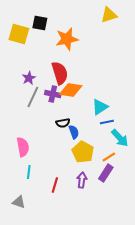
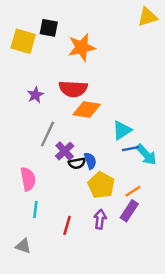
yellow triangle: (109, 15) -> (148, 17), moved
red semicircle: (60, 73) -> (73, 89), turned 110
purple cross: (53, 94) -> (65, 151), moved, turned 35
gray line: (33, 97) -> (48, 134), moved
black semicircle: (63, 123) -> (77, 163), moved
cyan arrow: (120, 138) -> (146, 155), moved

